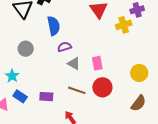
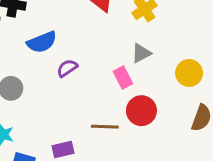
blue semicircle: (54, 26) -> (42, 42), turned 96
gray triangle: (74, 64) -> (141, 53), moved, turned -40

